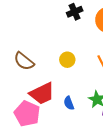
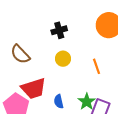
black cross: (75, 12) -> (59, 30), moved

